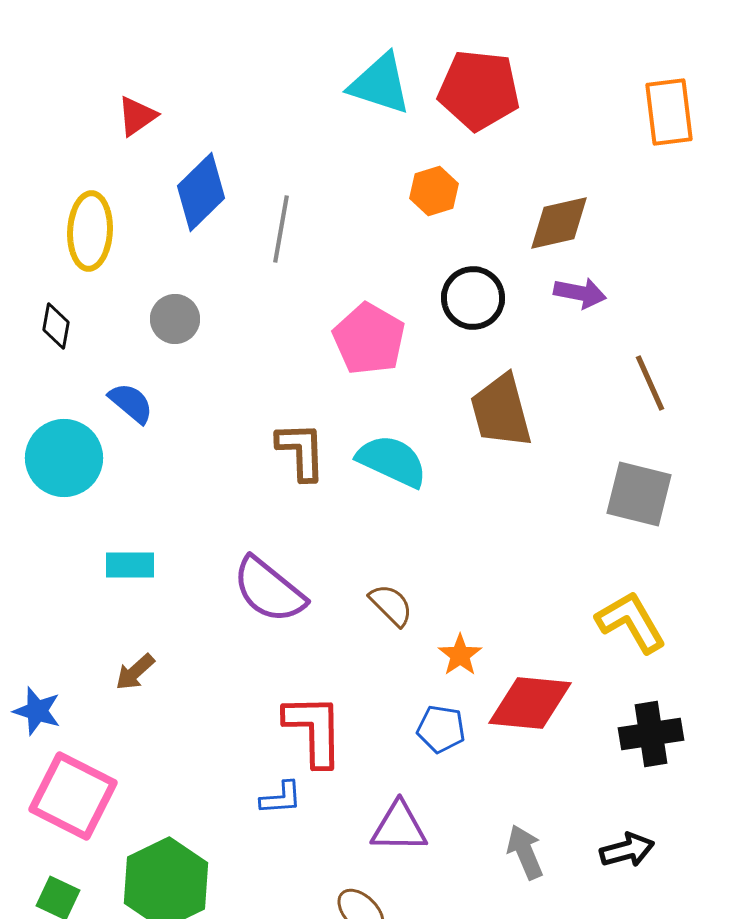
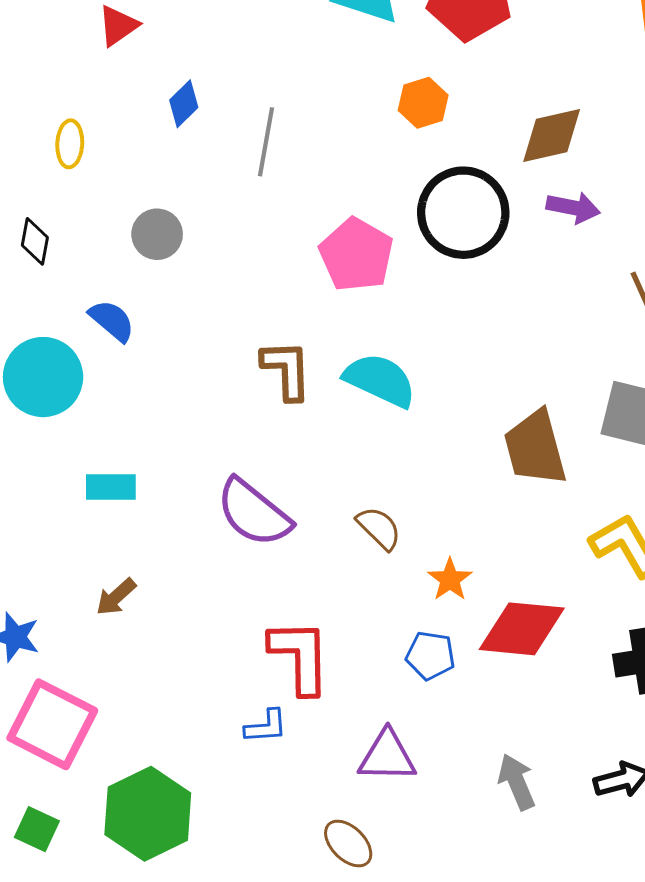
blue diamond: (201, 192) -> (184, 104), size x0.6
yellow ellipse: (90, 231) -> (70, 144), size x0.6
black circle: (473, 298) -> (463, 213), size x1.4
brown trapezoid: (501, 411) -> (535, 448), moved

